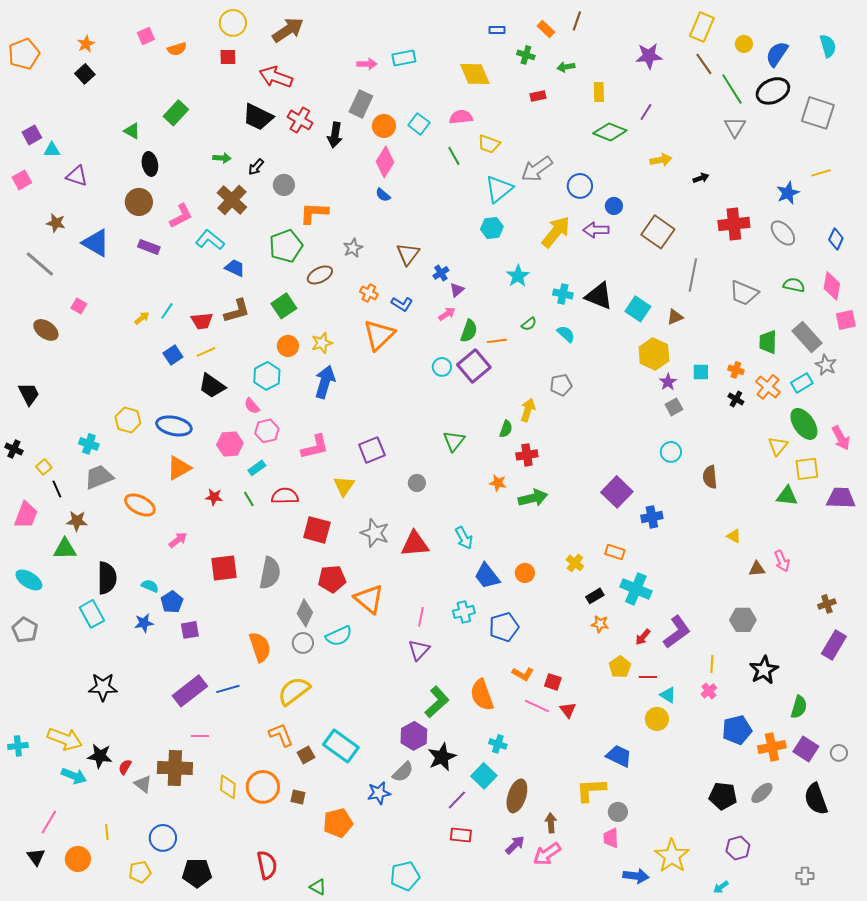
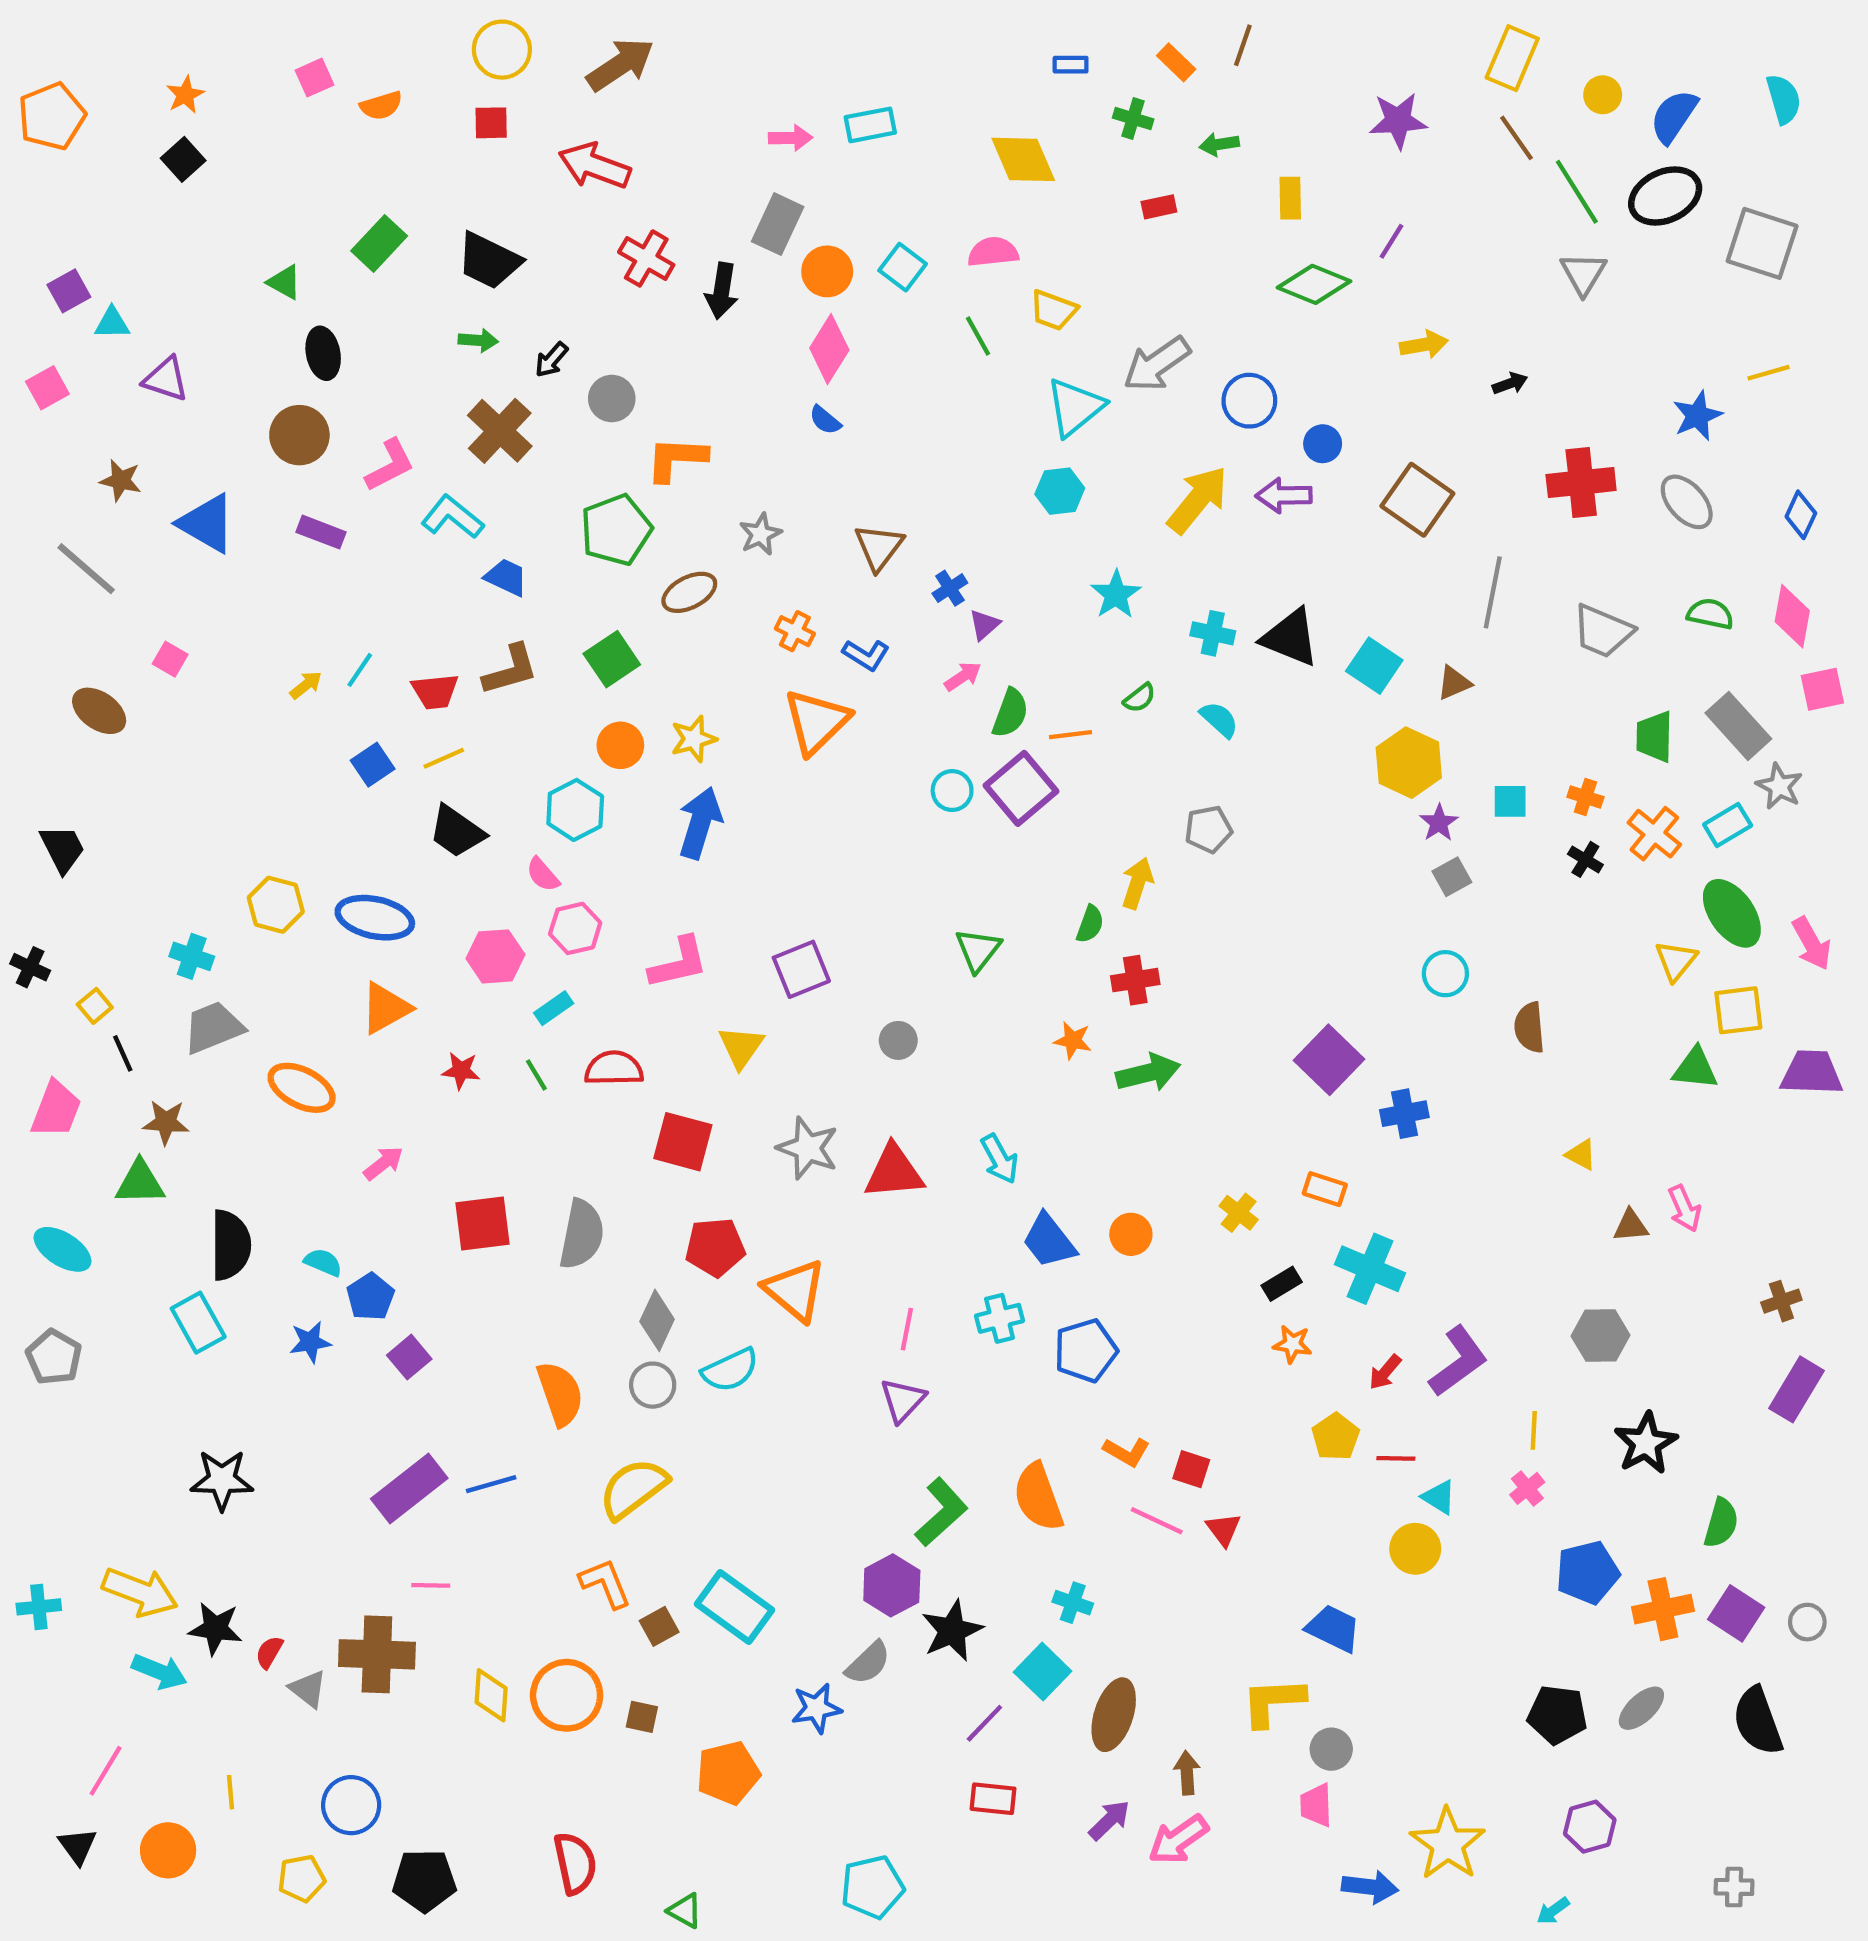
black trapezoid: (258, 117) -> (489, 261), moved
purple square: (190, 630) -> (409, 1357), turned -30

